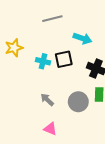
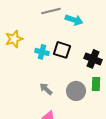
cyan arrow: (82, 38) -> (74, 20), moved
black square: (64, 59) -> (62, 50), turned 30

